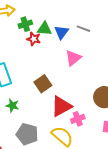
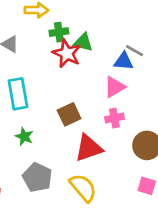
blue triangle: (61, 32) -> (124, 61), moved, turned 49
red star: (34, 39) -> (67, 53), size x1.5
pink cross: (78, 119) -> (114, 118), moved

